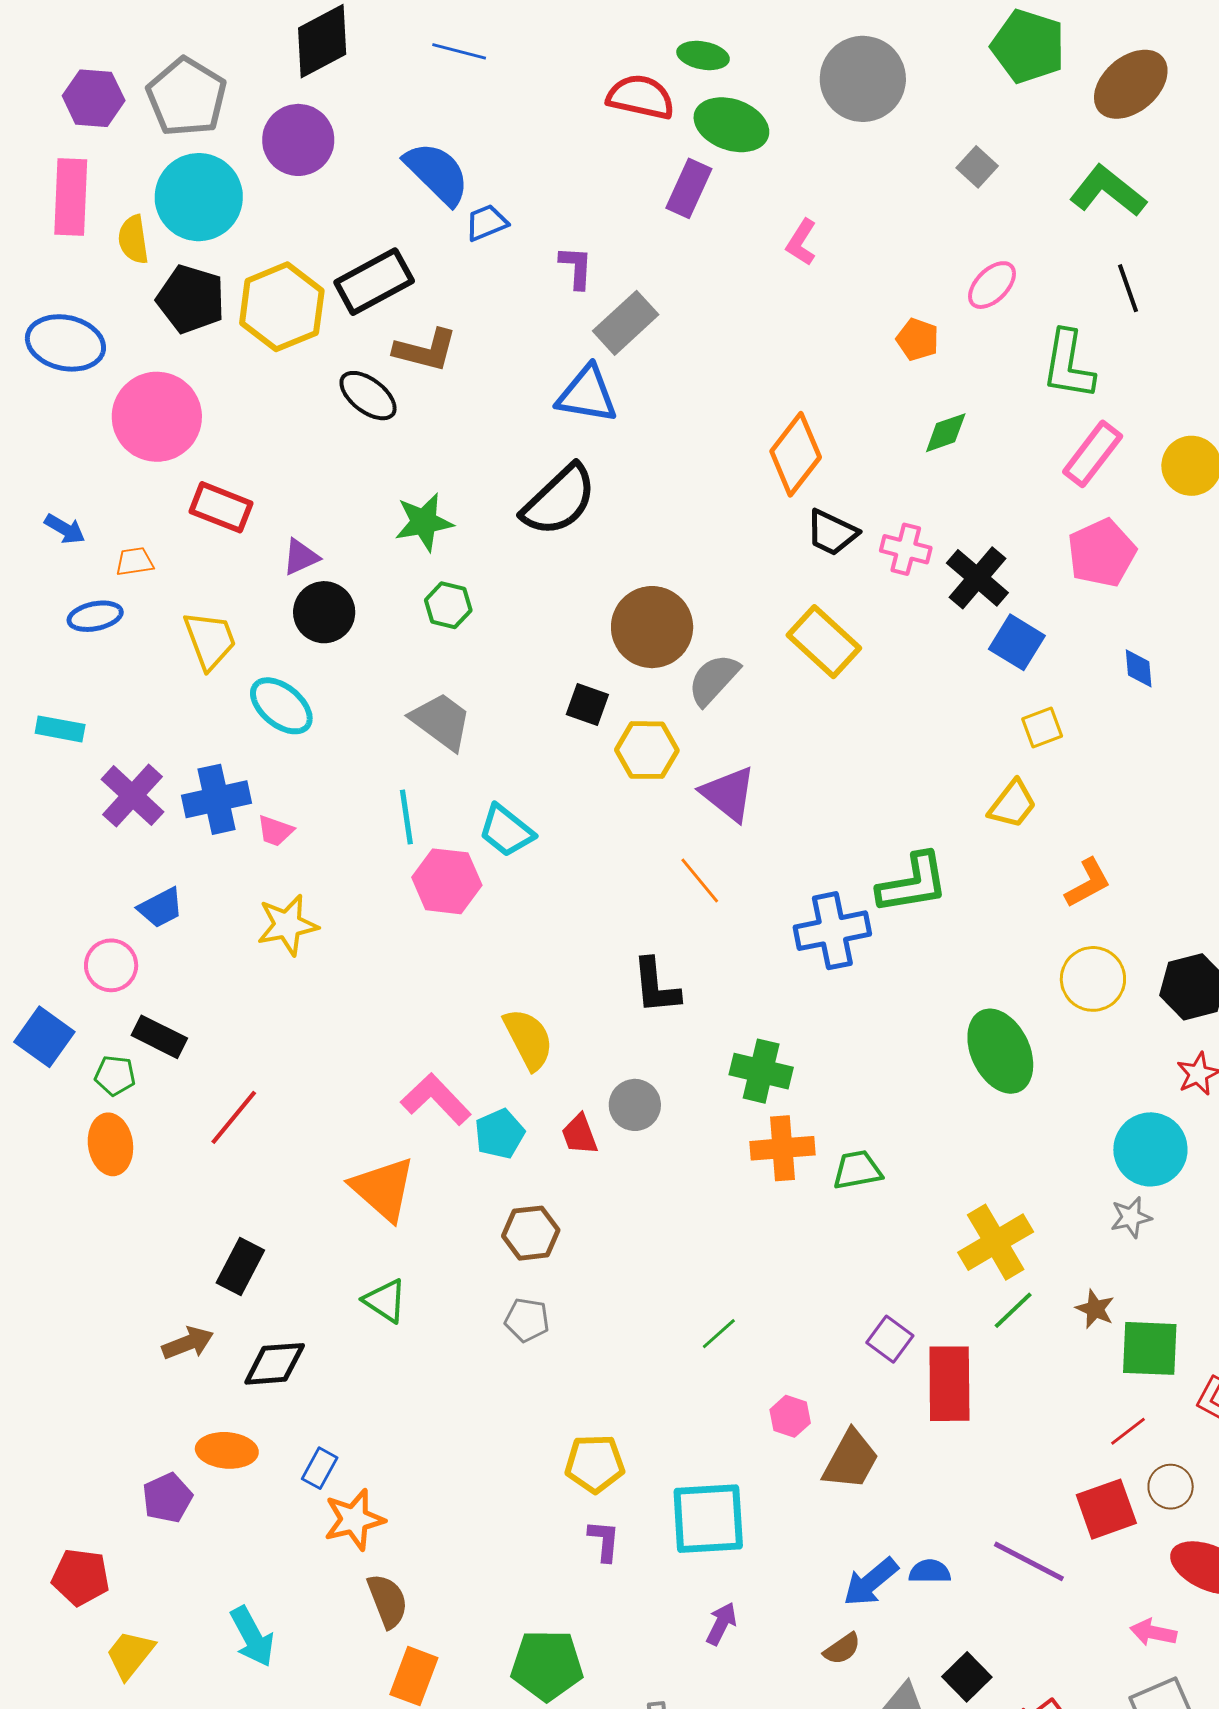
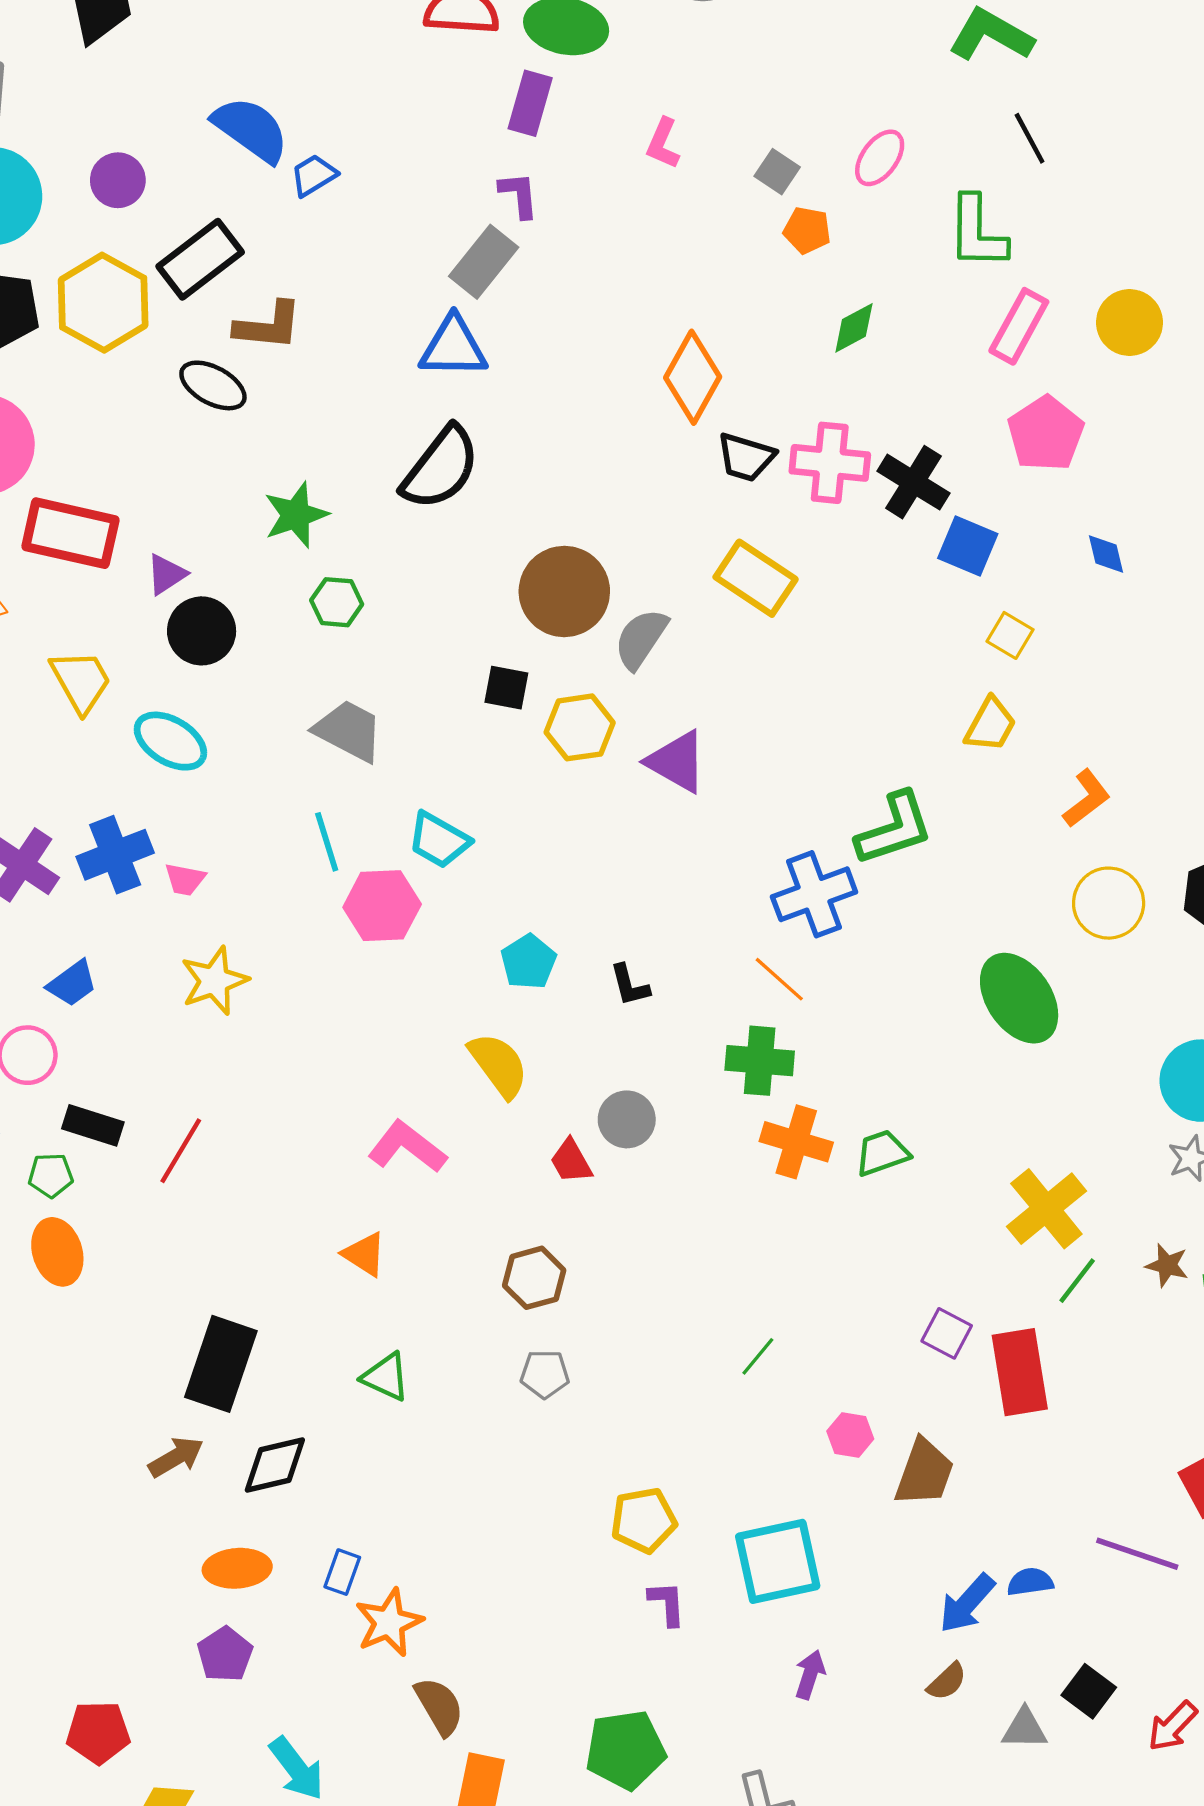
purple circle: (298, 140) -> (118, 180), moved, size x0.7
gray square: (977, 167) -> (777, 172), moved
purple L-shape: (576, 267) -> (519, 195), moved
red rectangle: (221, 507) -> (70, 533), size x1.4
pink cross: (906, 549) -> (830, 463), size x1.4
yellow square: (1042, 727) -> (1010, 635), turned -30
orange line: (700, 880) -> (779, 979), moved
black L-shape: (656, 986) -> (630, 985), size x0.7
red line: (234, 1117) -> (181, 1151), moved
cyan pentagon: (500, 1134) -> (528, 962), moved
orange cross: (782, 1148) -> (796, 1142), turned 30
orange triangle: (383, 1189) -> (364, 1254), size x0.6
black rectangle: (240, 1267) -> (221, 1364), size x1.5
purple pentagon: (167, 1498) -> (225, 1654), moved

